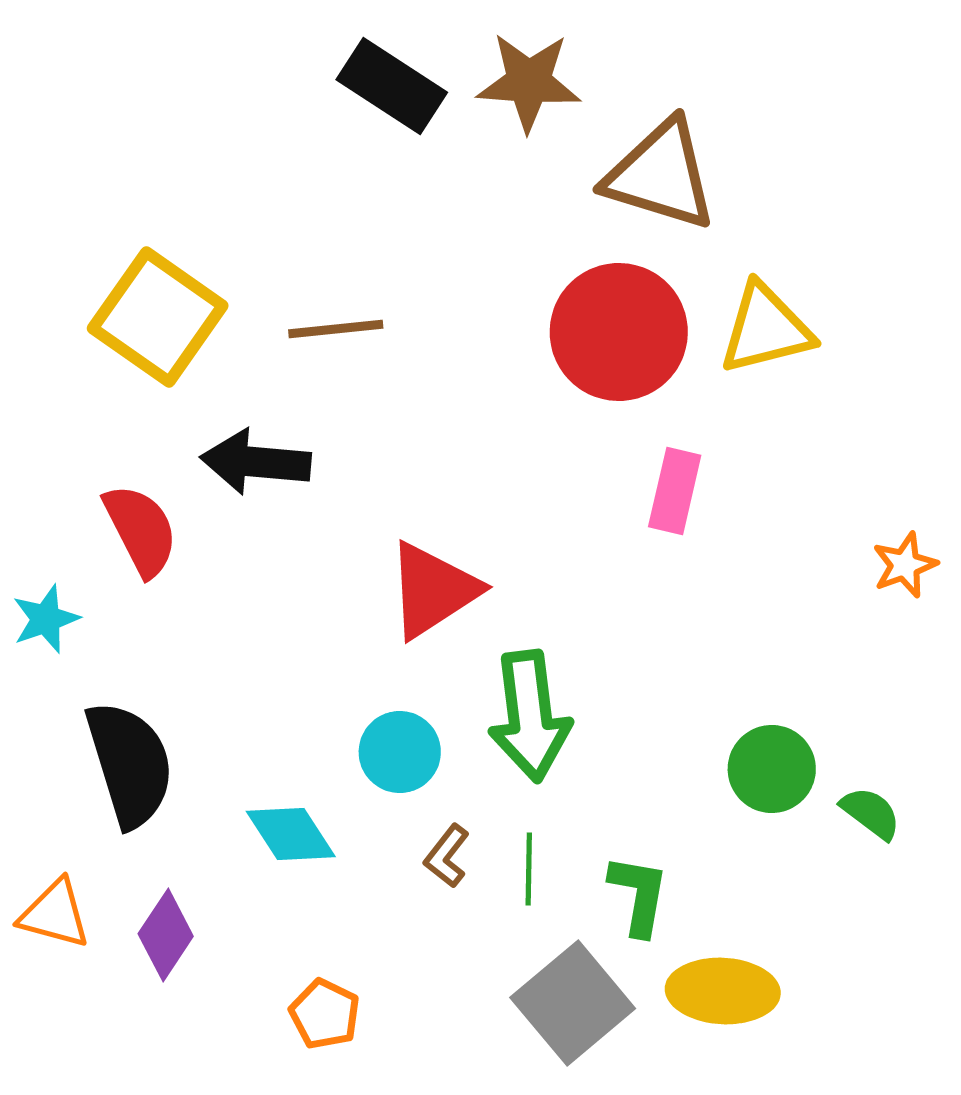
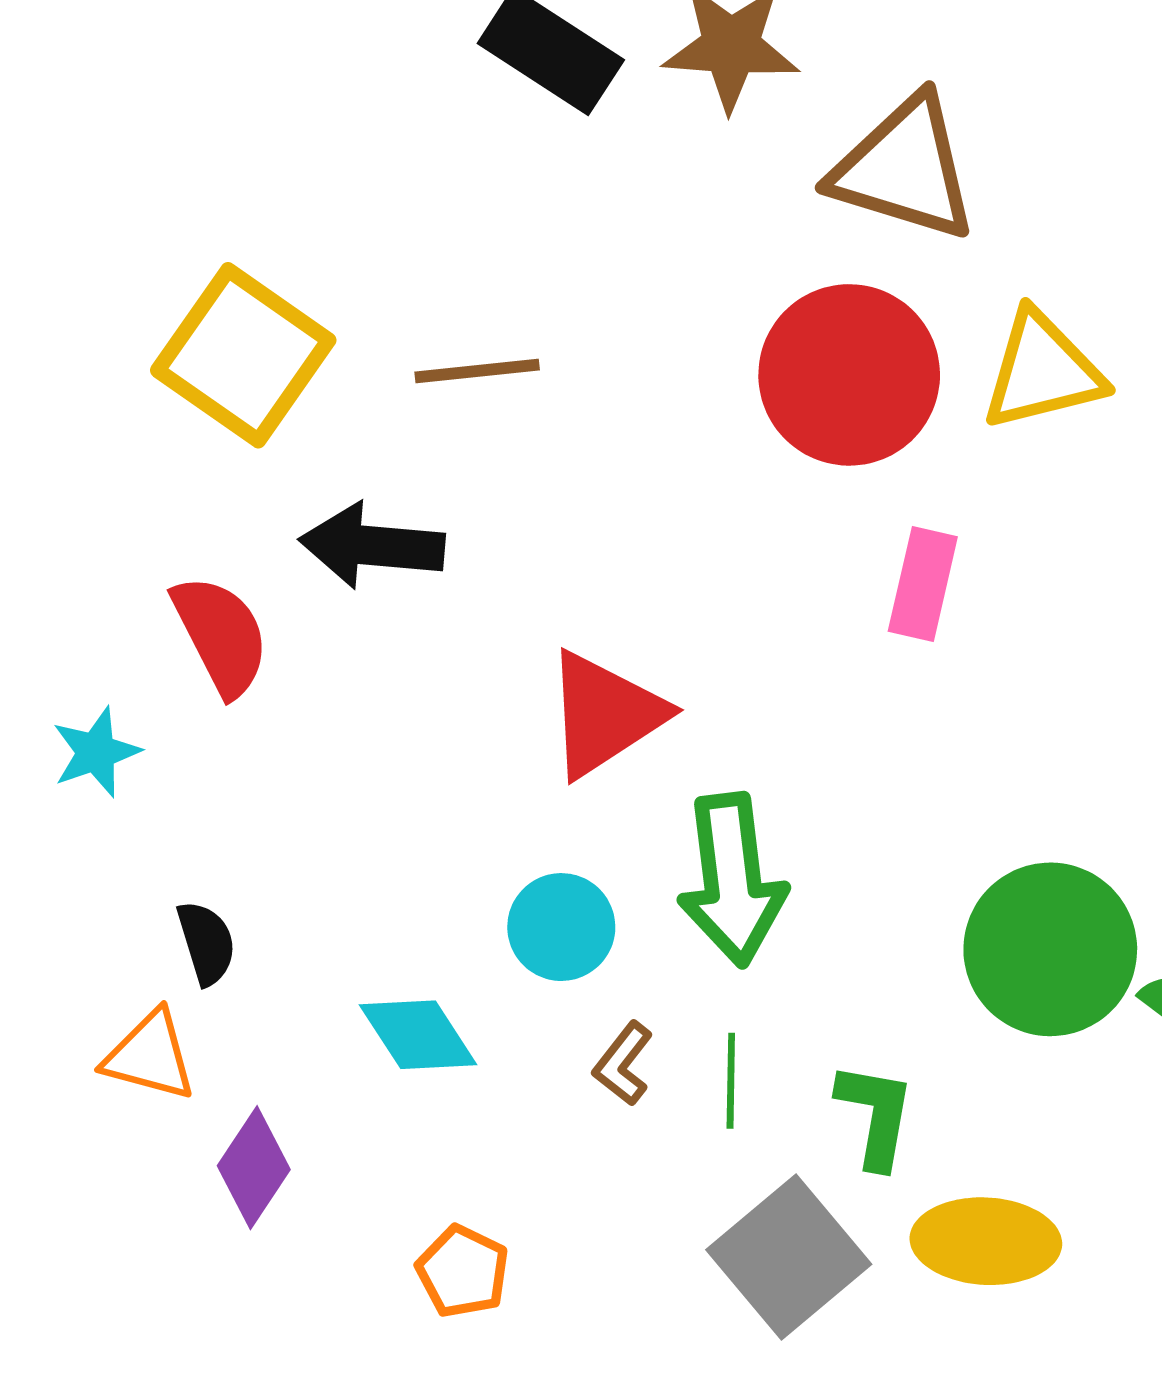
black semicircle: (130, 764) -> (206, 943), size x0.5
green circle: (772, 769) -> (1050, 949), size x1.5
orange triangle: (55, 914) -> (150, 1056), moved

